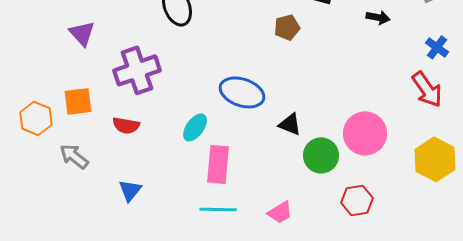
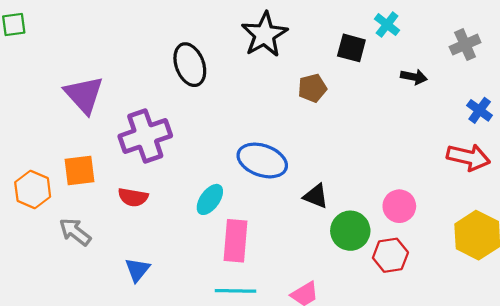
purple triangle: (82, 33) -> (84, 95), size x1.4
red arrow: (427, 89) -> (468, 157), turned -42
pink circle: (365, 133) -> (399, 206), size x0.7
red hexagon: (357, 200) -> (390, 255), moved

